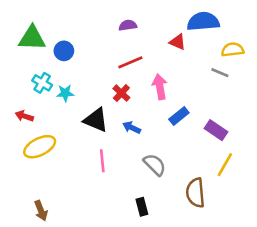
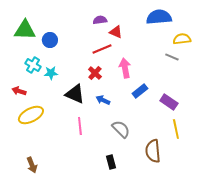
red triangle: (178, 42) -> (116, 32), moved
yellow line: (225, 165) -> (176, 129), turned -42

